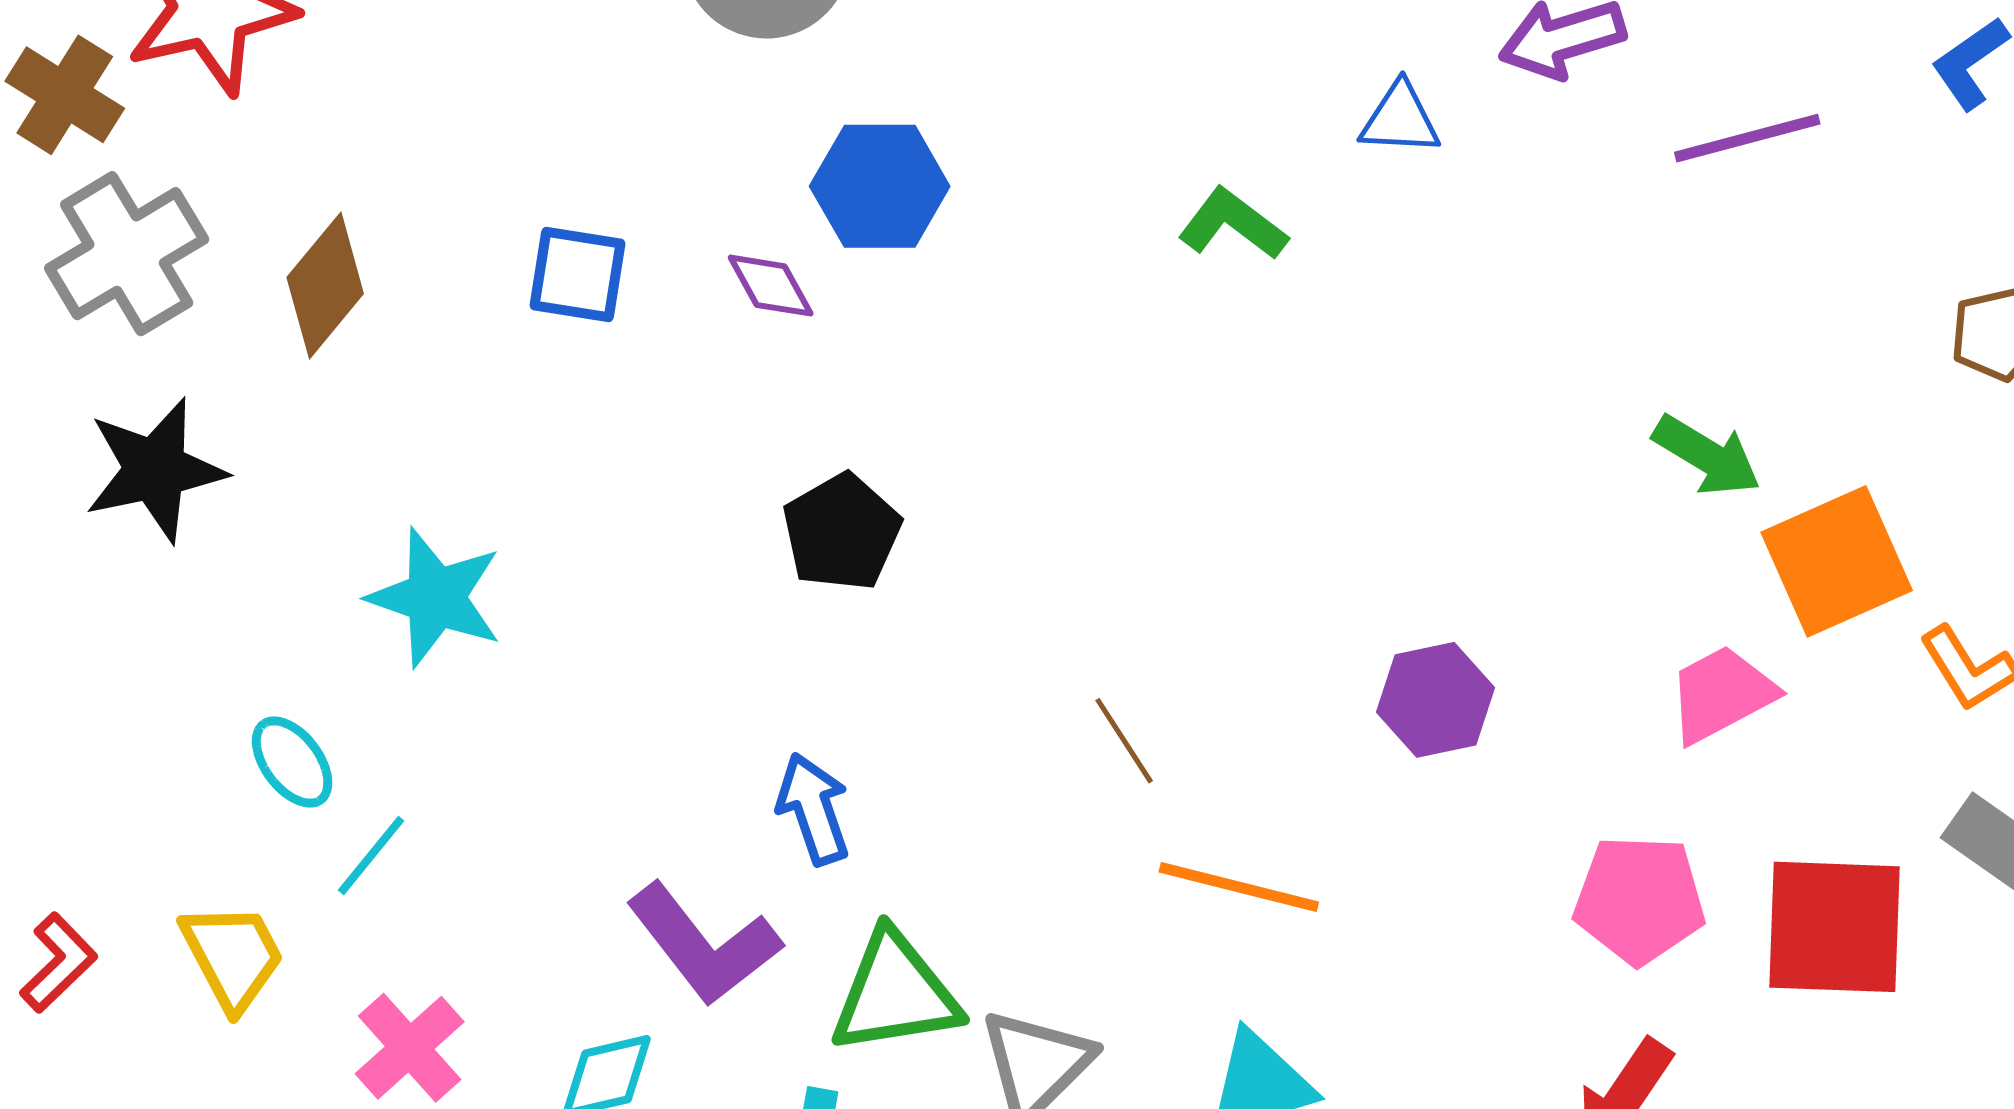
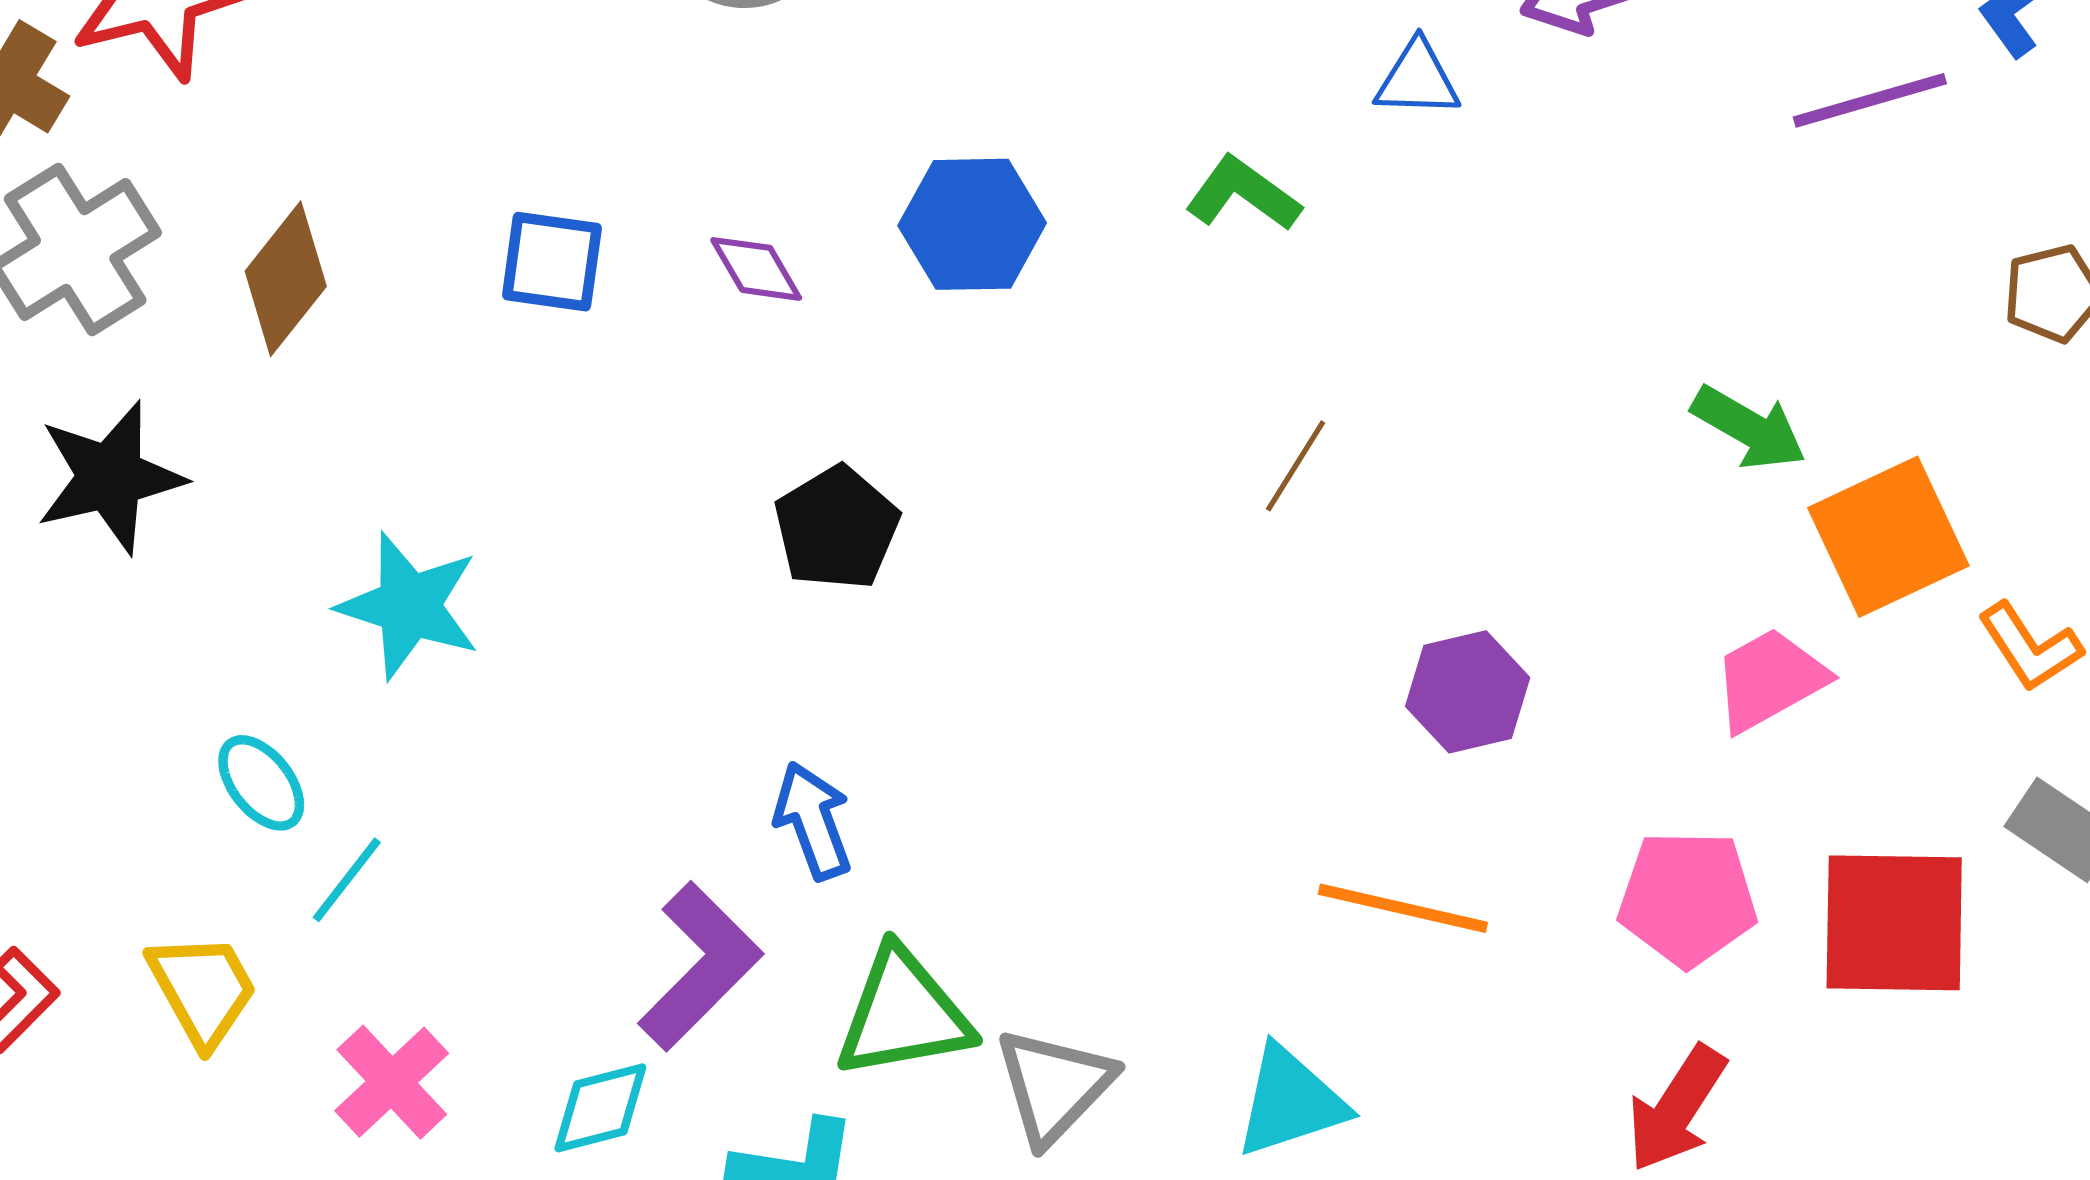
purple line: (1747, 138) -> (1870, 100), moved
blue hexagon: (880, 186) -> (972, 224), moved
brown line: (1124, 741) -> (1296, 466), moved, turned 66
orange line: (1239, 887) -> (1403, 908), moved
purple L-shape: (704, 944) -> (700, 966), turned -96

